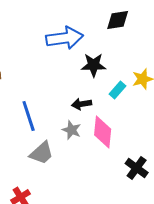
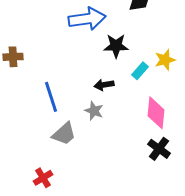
pink diamond: (103, 132) -> (156, 113), moved

